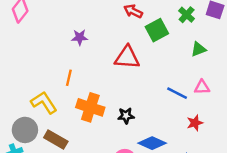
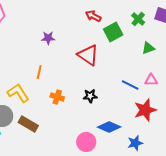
red triangle: (127, 57) -> (88, 55), turned 30
orange cross: (90, 107) -> (57, 97), size x0.6
black star: (126, 116) -> (90, 96), moved
red star: (195, 123) -> (145, 110), size x1.6

